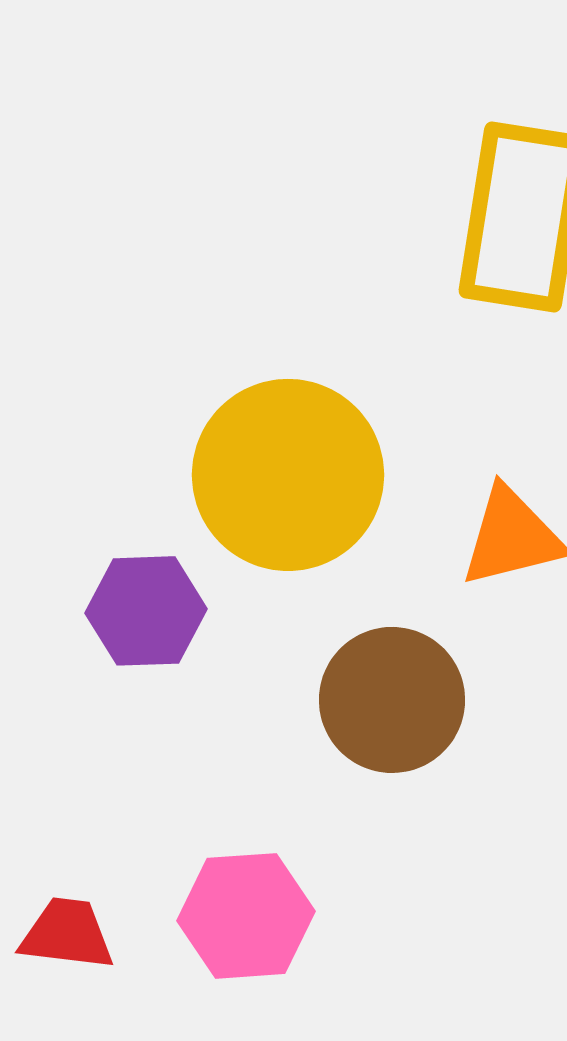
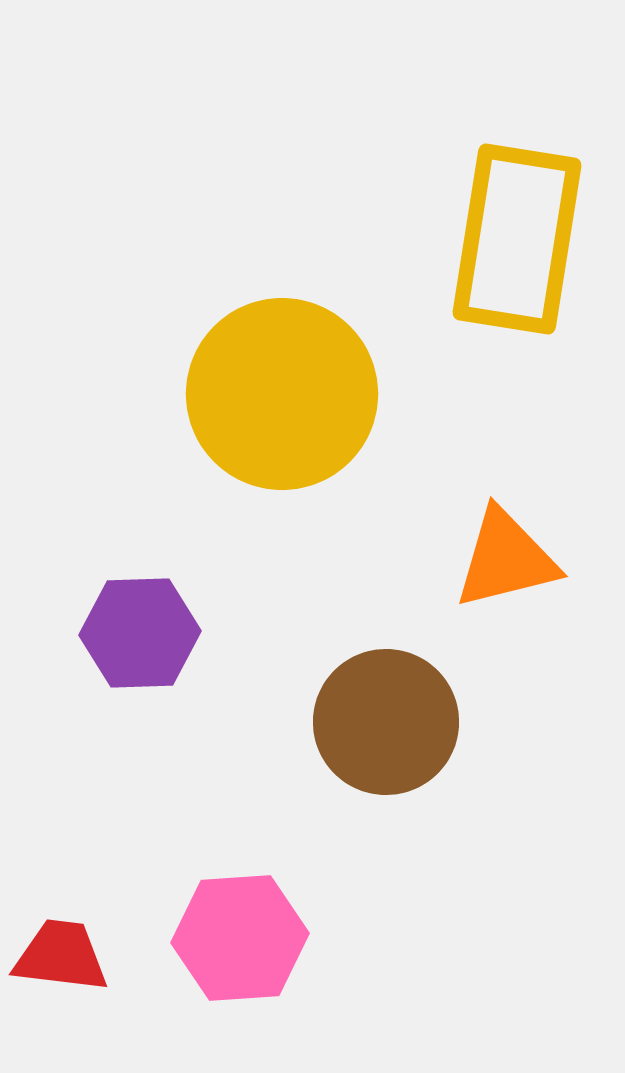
yellow circle: (288, 475) -> (282, 394), moved

